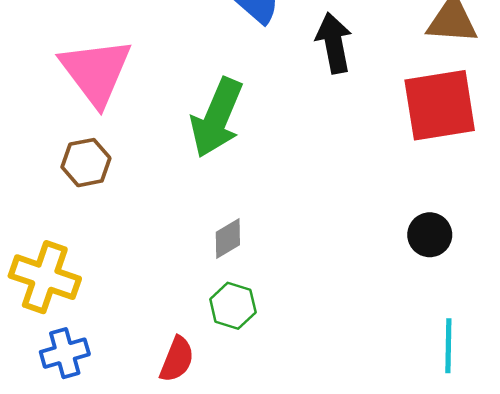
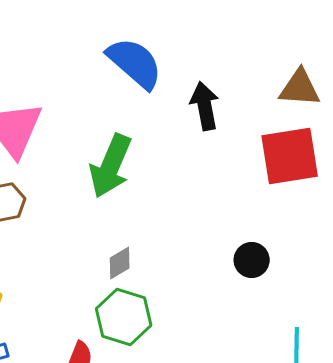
black circle: (430, 235) -> (252, 260), moved
green hexagon: (233, 306) -> (124, 317), size x1.5

